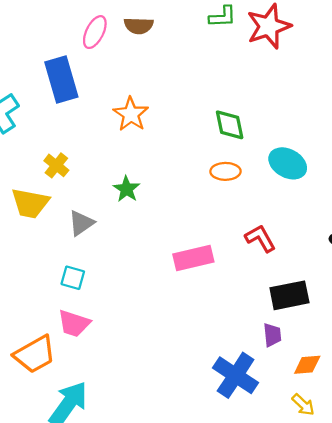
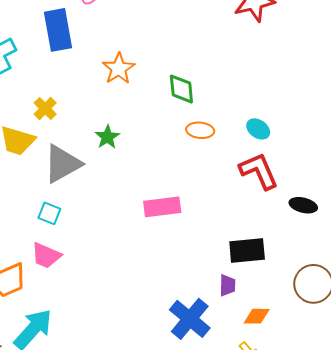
green diamond: (230, 125) -> (181, 89), moved
cyan ellipse: (288, 163) -> (258, 129), size x0.7
gray triangle: (81, 223) -> (62, 164), size x1.6
red L-shape: (260, 238) -> (259, 171), moved, size x1.4

